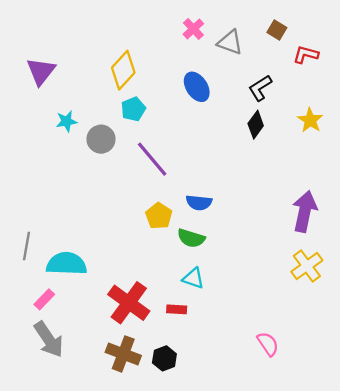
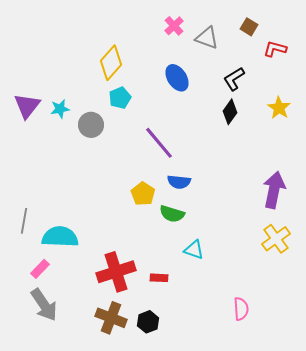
purple triangle: (41, 71) -> (27, 106), moved
purple line: (152, 159) -> (159, 143), moved
cyan triangle: (193, 278) -> (194, 250), moved
red cross: (129, 303) -> (116, 272), turned 36
pink semicircle: (268, 344) -> (241, 309), turned 30

